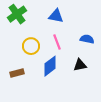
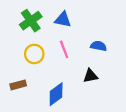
green cross: (17, 14) -> (31, 21), moved
blue diamond: (50, 66) -> (56, 94), moved

